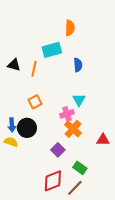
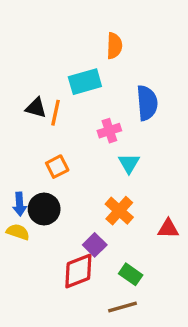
black triangle: (14, 65) -> (36, 108), moved
blue semicircle: (78, 65) -> (147, 103), moved, size x1.5
pink cross: (67, 114) -> (109, 131), moved
red diamond: (53, 181) -> (78, 271), moved
brown line: (75, 188) -> (122, 307), turned 30

